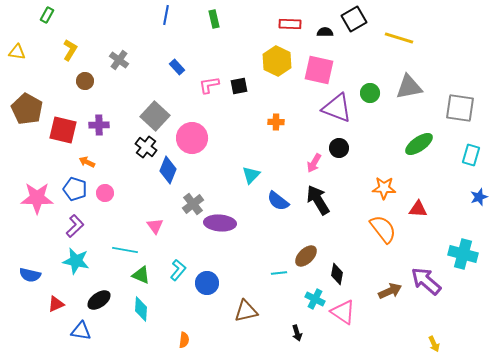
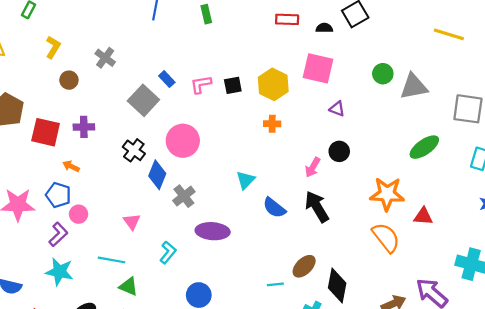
yellow line: (399, 38) -> (449, 34), moved
yellow hexagon: (277, 61) -> (273, 84), moved
blue rectangle: (177, 67) -> (167, 79), moved
green circle: (370, 93) -> (383, 74), moved
purple triangle: (337, 108) -> (337, 109), size x0.5
gray square: (155, 116) -> (143, 100), moved
orange star: (384, 188) -> (387, 194), size x1.4
pink circle: (105, 193) -> (79, 214), moved
gray cross: (193, 204) -> (184, 196), moved
pink triangle: (155, 226) -> (132, 222), moved
cyan L-shape: (178, 270) -> (168, 252), moved
black diamond: (337, 274) -> (337, 285), size x1.5

